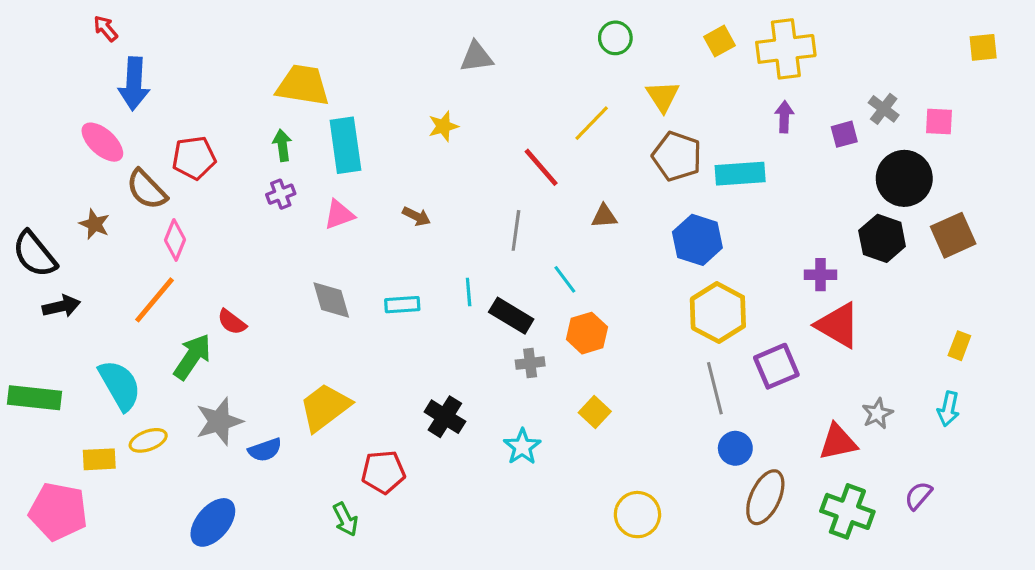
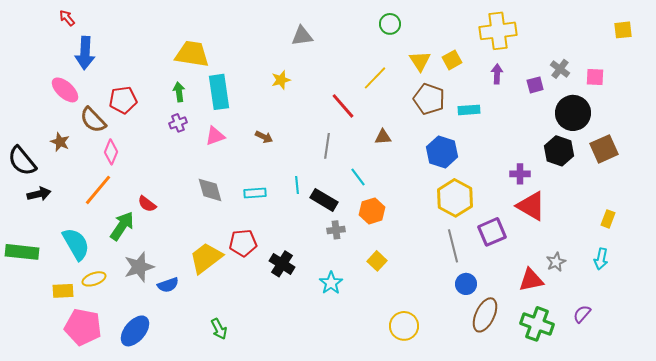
yellow square: (720, 41) -> (452, 60), moved
cyan rectangle: (740, 174) -> (469, 110), size x0.7
red pentagon: (383, 472) -> (243, 243), moved
pink pentagon: (58, 511) -> (83, 327), moved

